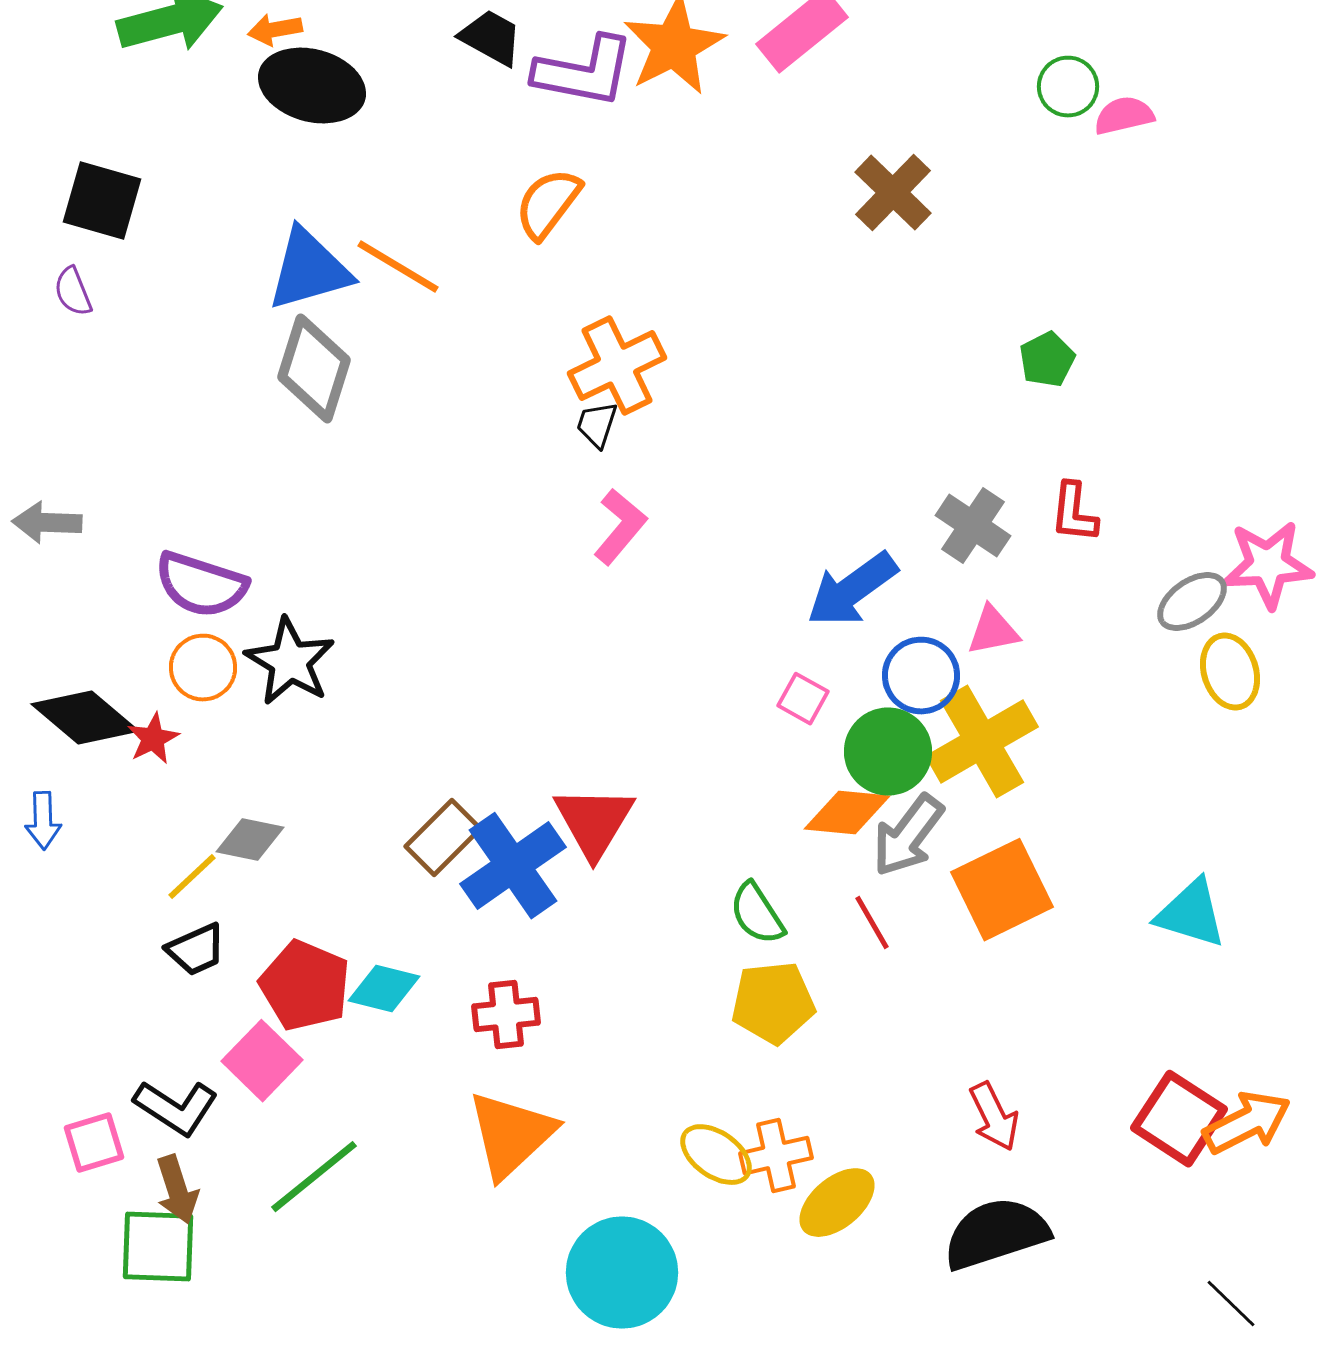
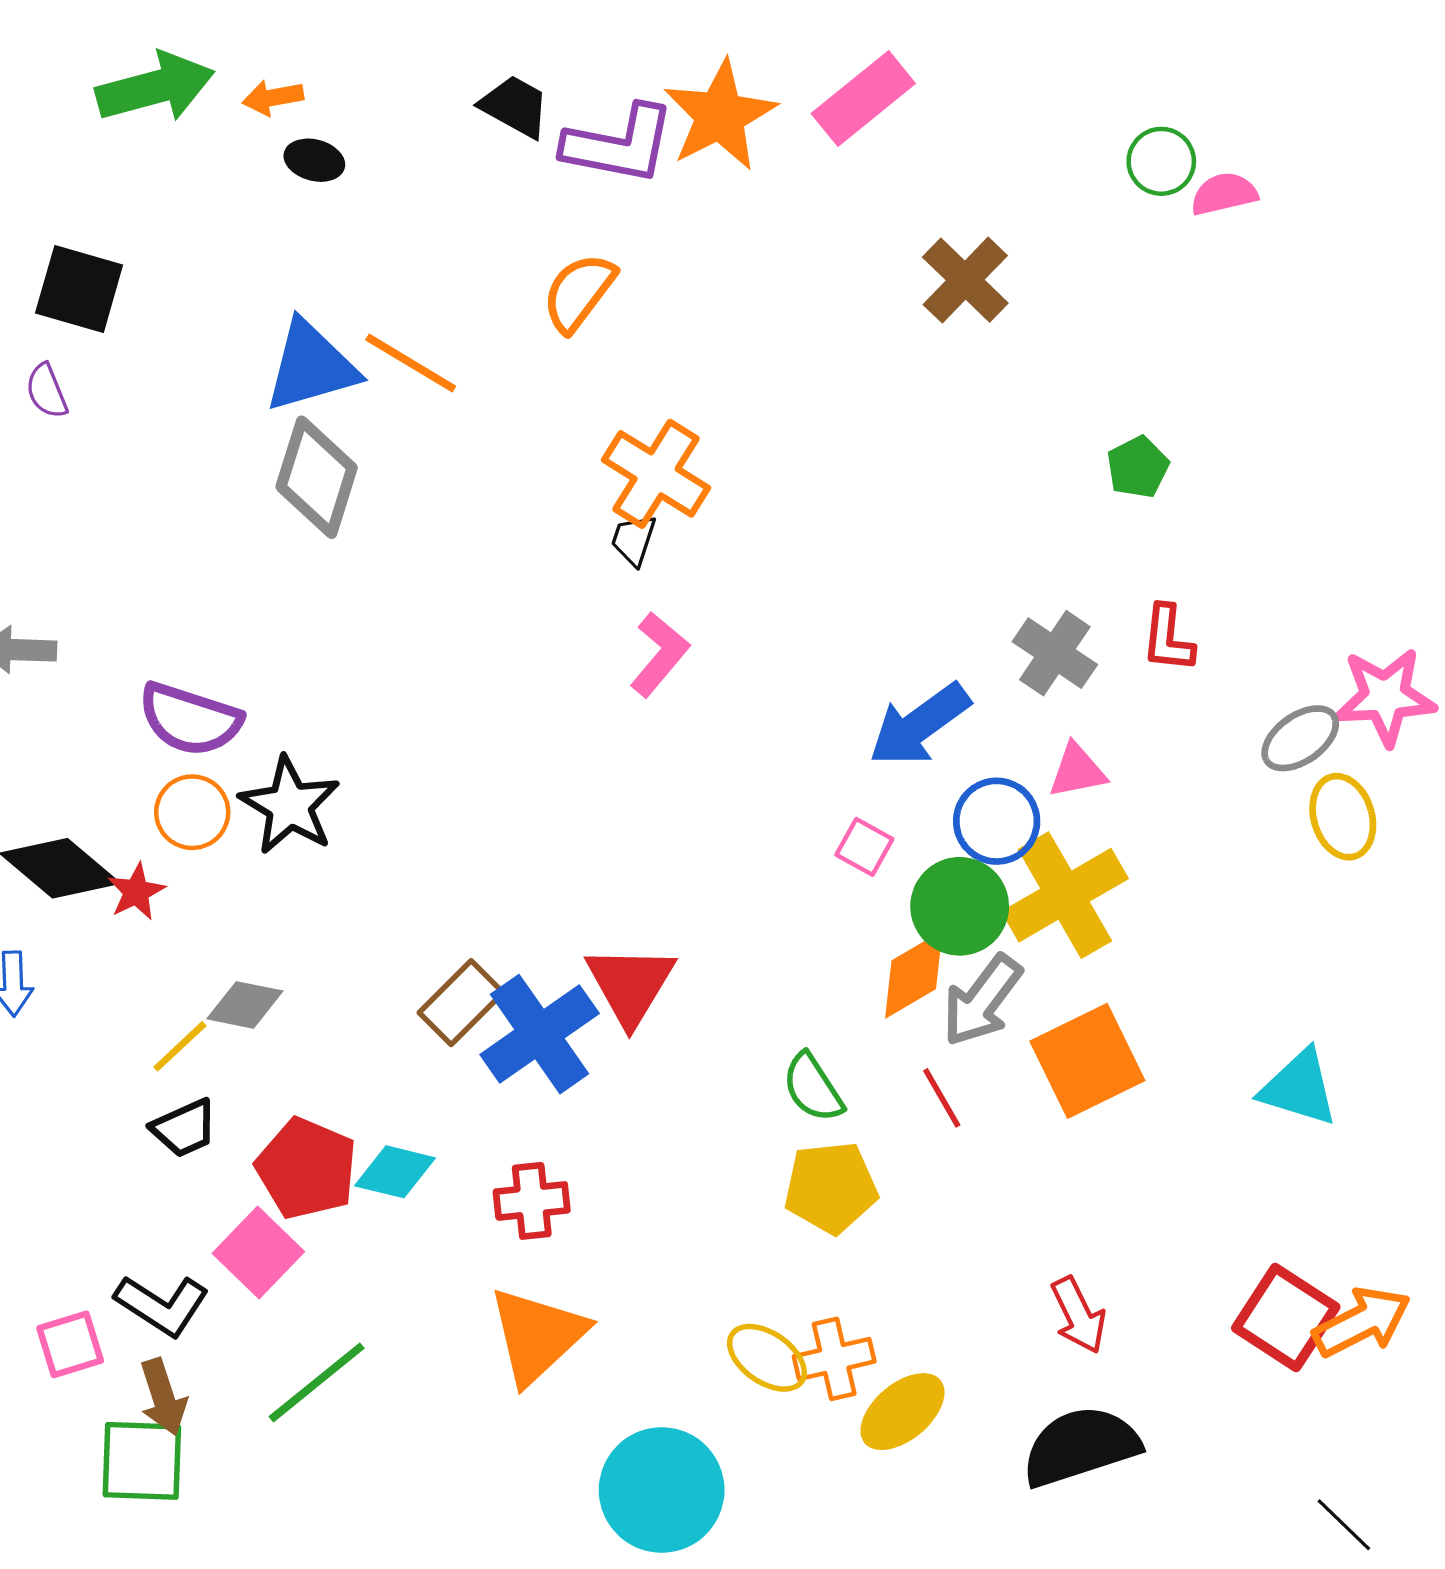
black ellipse: (312, 86) -> (314, 160), size x0.5
orange cross: (617, 366) -> (656, 474), turned -32
orange diamond: (847, 813) -> (914, 975), turned -36

